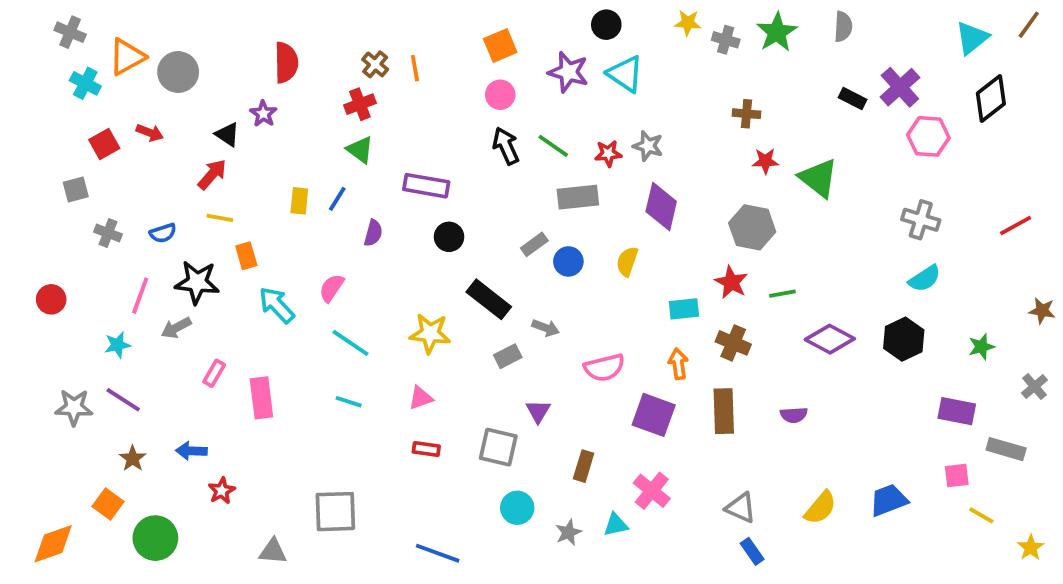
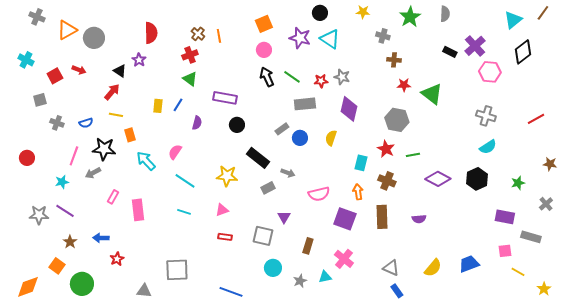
gray cross: (726, 40) -> (383, 36), moved
cyan cross: (85, 83) -> (26, 60), moved
cyan rectangle: (684, 309) -> (361, 163), turned -70

